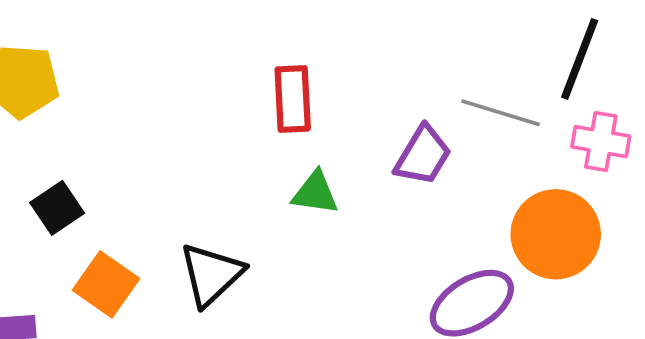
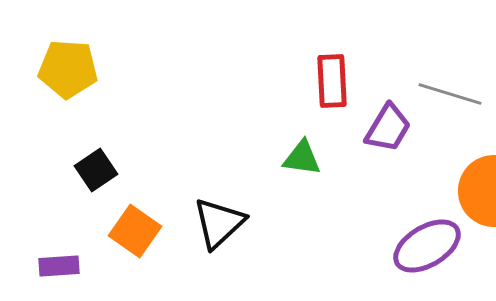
red rectangle: (293, 99) -> (332, 81), moved

